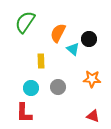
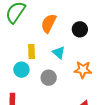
cyan triangle: (73, 49) -> (59, 52), moved
cyan circle: (31, 88) -> (21, 70), moved

